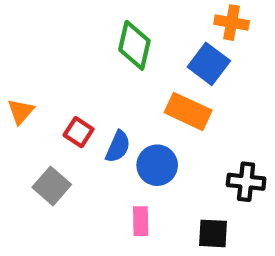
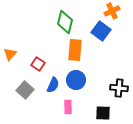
orange cross: (232, 23) -> (112, 11), turned -35
orange rectangle: (188, 111) -> (75, 50), moved, turned 70
blue semicircle: (118, 147) -> (53, 85), moved

